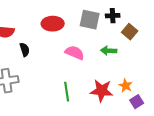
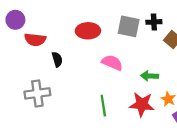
green arrow: (109, 51) -> (150, 76), moved

